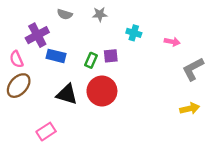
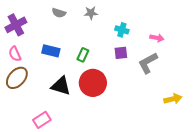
purple cross: (37, 35) -> (16, 25), moved
purple square: (111, 56) -> (121, 53), moved
gray L-shape: (193, 69) -> (148, 63), moved

